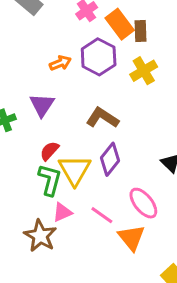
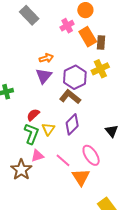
purple hexagon: (99, 57) -> (75, 77), moved
purple triangle: (42, 105) -> (44, 76), moved
yellow triangle: (75, 170) -> (48, 129), size x0.6

